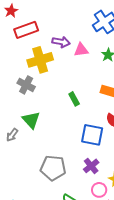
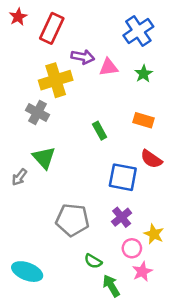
red rectangle: (26, 30) -> (52, 28), moved, turned -45

